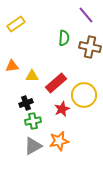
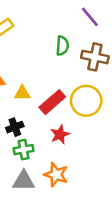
yellow circle: (84, 95) -> (86, 101), moved
orange star: (59, 141) -> (56, 175), turned 30
gray triangle: (33, 146) -> (24, 181), turned 30

